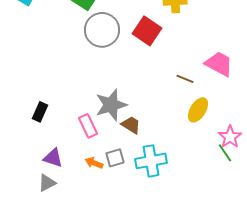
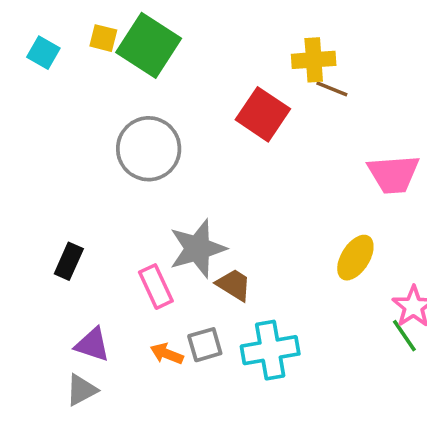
gray circle: (102, 30) -> (149, 149), moved
pink trapezoid: (219, 64) -> (394, 174), turned 148
brown line: (185, 79) -> (332, 89), moved

